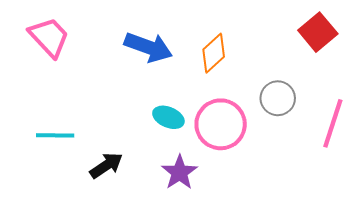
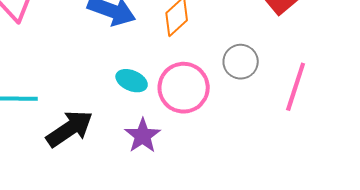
black arrow: (106, 165) -> (70, 129), size x1.4

